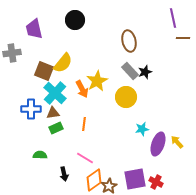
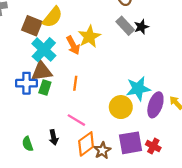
yellow circle: (126, 97) -> (121, 107), moved
blue cross: (31, 109) -> (26, 83), moved
brown triangle: (53, 113) -> (42, 71), size x1.5
green rectangle: (56, 128) -> (45, 88), turned -48
cyan star: (142, 129) -> (138, 89), size x1.6
green semicircle: (40, 155) -> (28, 144), moved, turned -112

